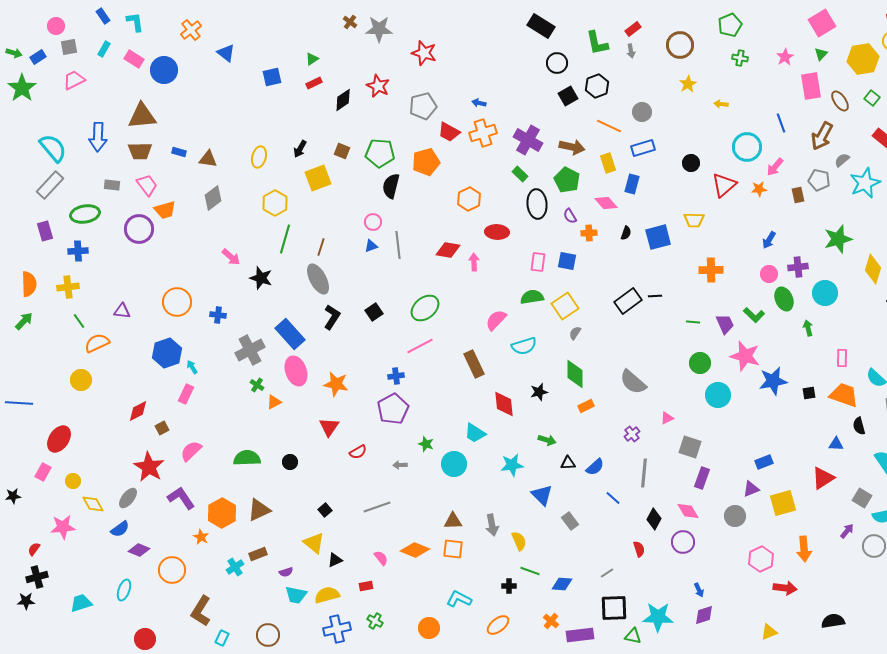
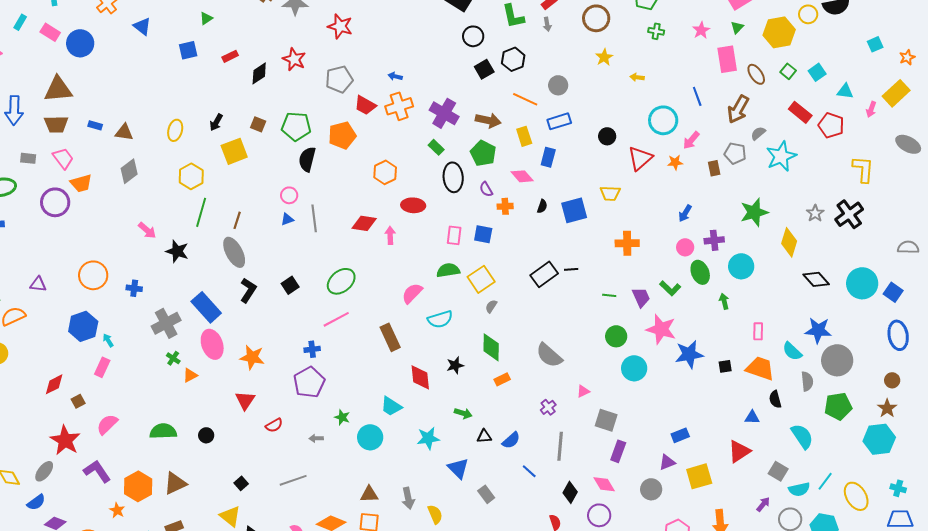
green triangle: (312, 59) -> (206, 18), moved

